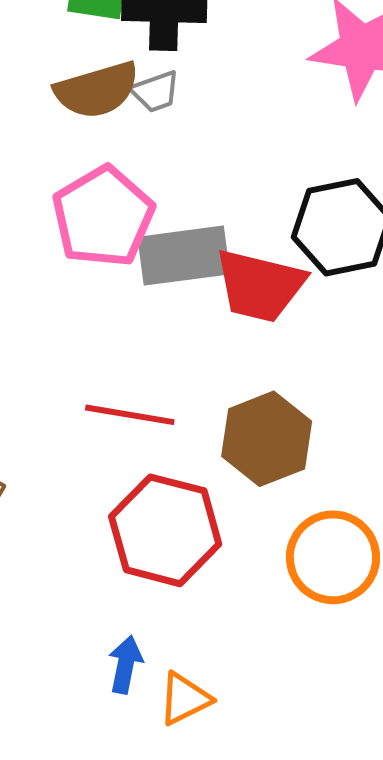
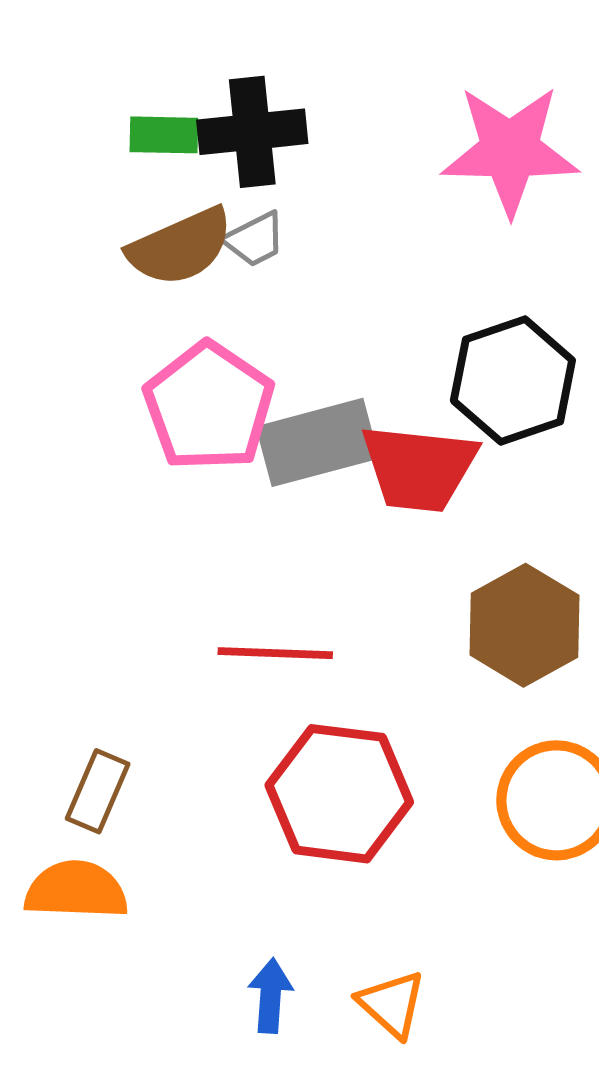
brown hexagon: (267, 439) -> (524, 625), moved
blue arrow: (125, 665) -> (270, 996), moved
orange triangle: (185, 699) -> (392, 1004), turned -44

